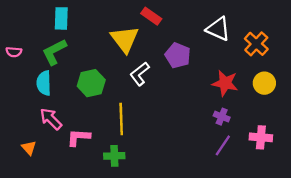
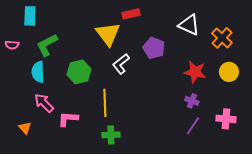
red rectangle: (151, 16) -> (131, 14), turned -48
cyan rectangle: (61, 18) -> (30, 16), moved
green cross: (114, 156) -> (111, 135), moved

